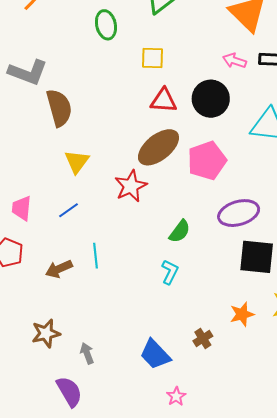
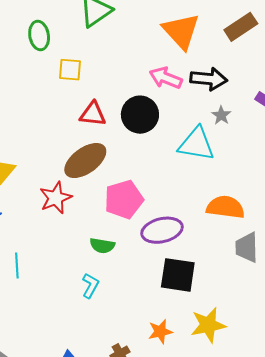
yellow square: (153, 58) -> (70, 70), moved
pink arrow: (234, 61) -> (166, 78), size x1.4
pink pentagon: (207, 161) -> (124, 199), moved
green semicircle: (180, 231) -> (102, 246), turned 60

